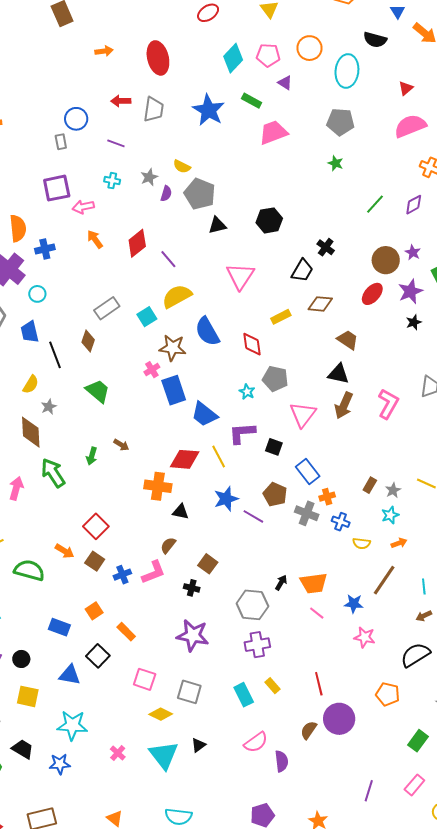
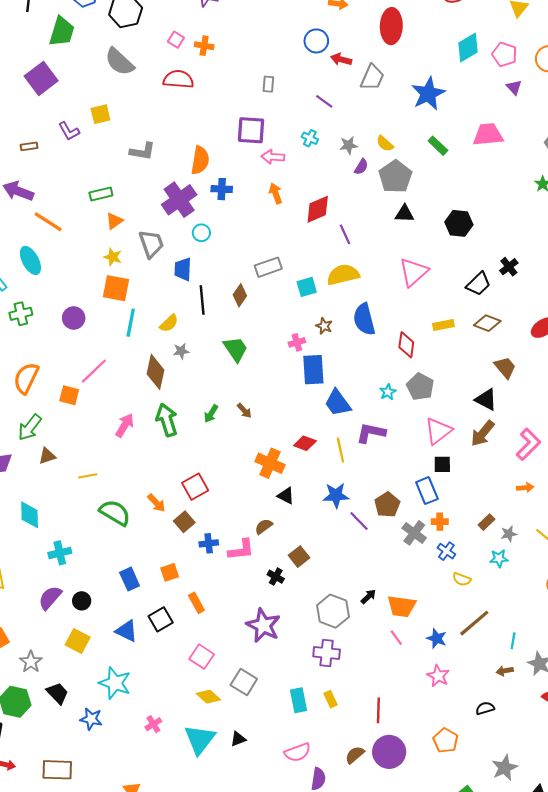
green rectangle: (252, 101) -> (438, 146), moved
blue circle: (76, 119) -> (316, 41), moved
brown star: (173, 348) -> (324, 326), size x0.6
black square: (274, 447) -> (442, 464), moved, turned -36
red diamond: (185, 459) -> (305, 443), size x0.7
orange arrow: (399, 543) -> (525, 488), moved
blue rectangle: (59, 627) -> (130, 579), turned 30
black semicircle: (415, 655) -> (485, 708), size x0.6

